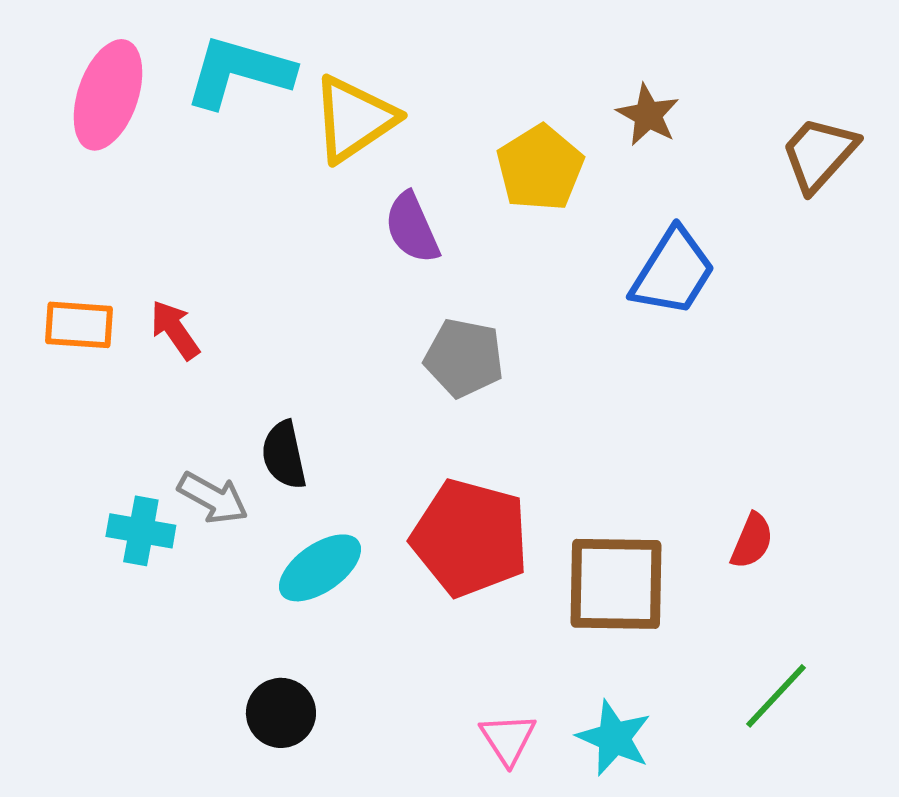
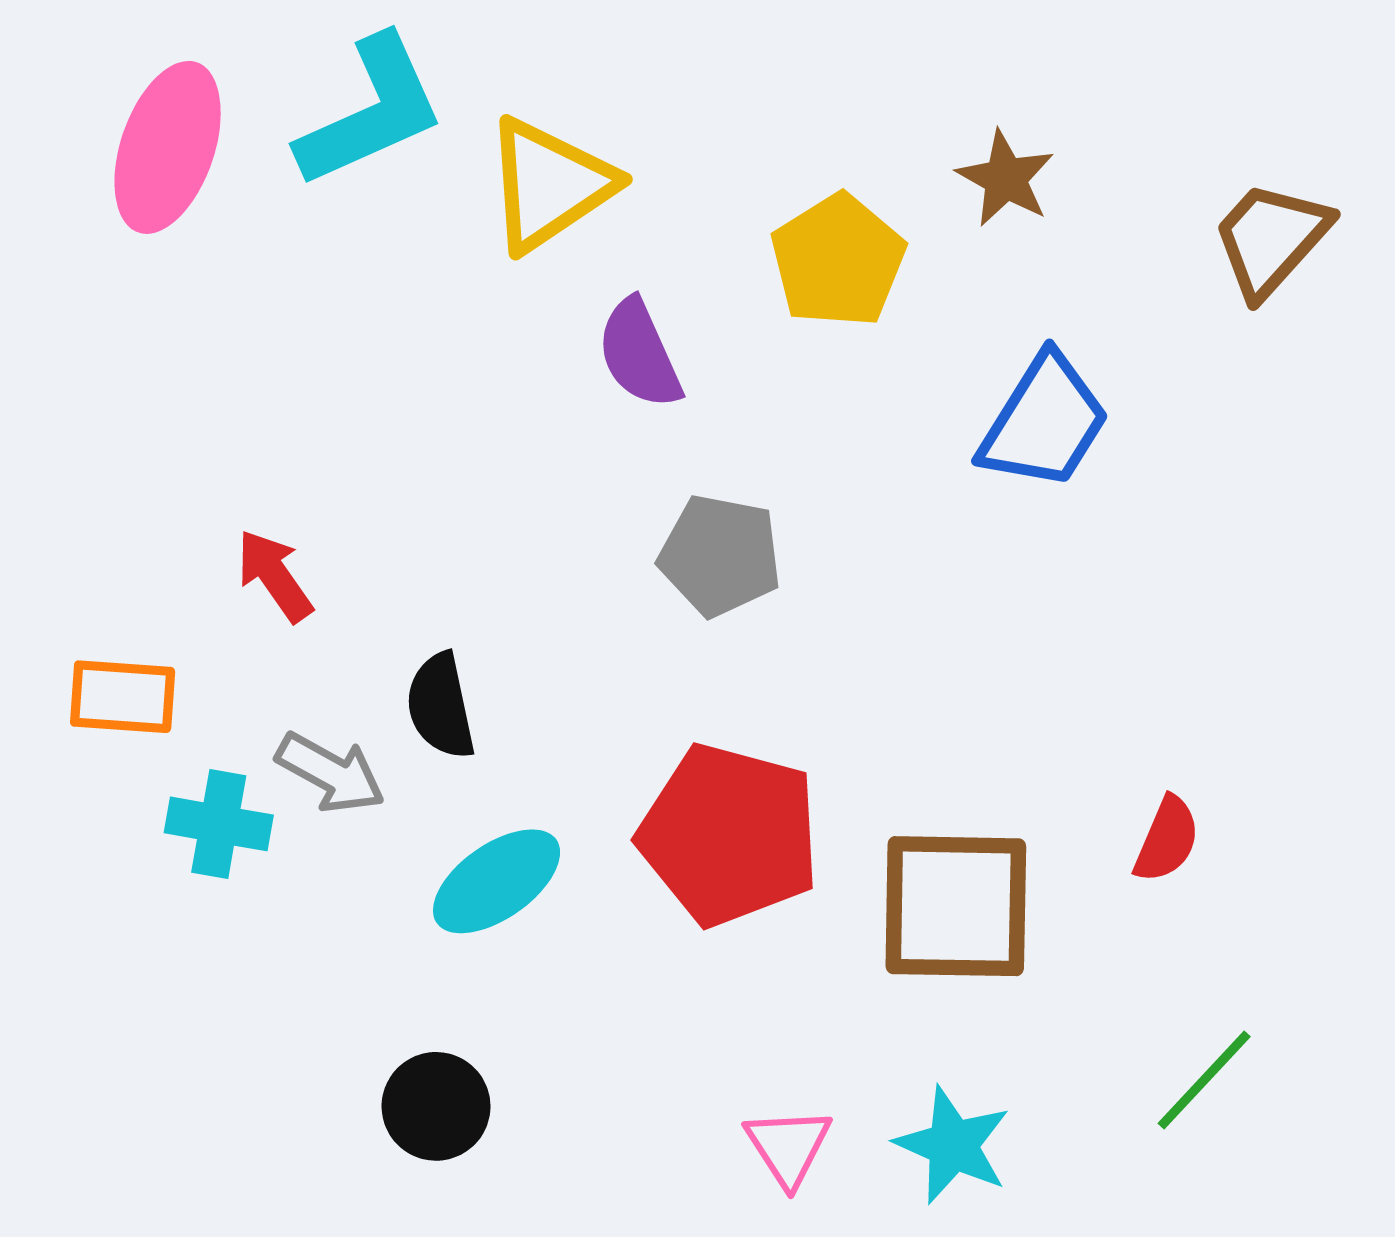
cyan L-shape: (239, 72) -> (371, 112), turned 140
orange rectangle: (79, 325) -> (123, 697), moved
red arrow: (175, 330) -> (275, 576), moved

